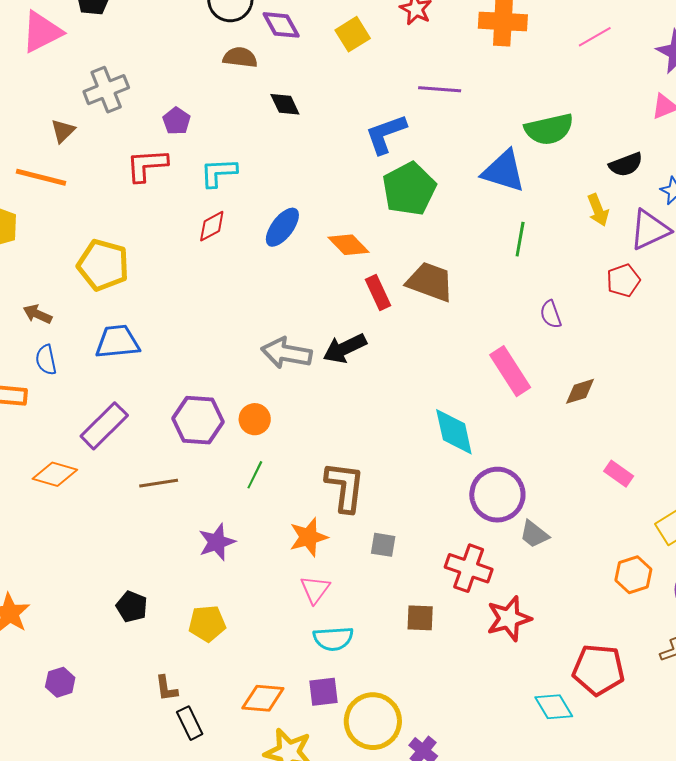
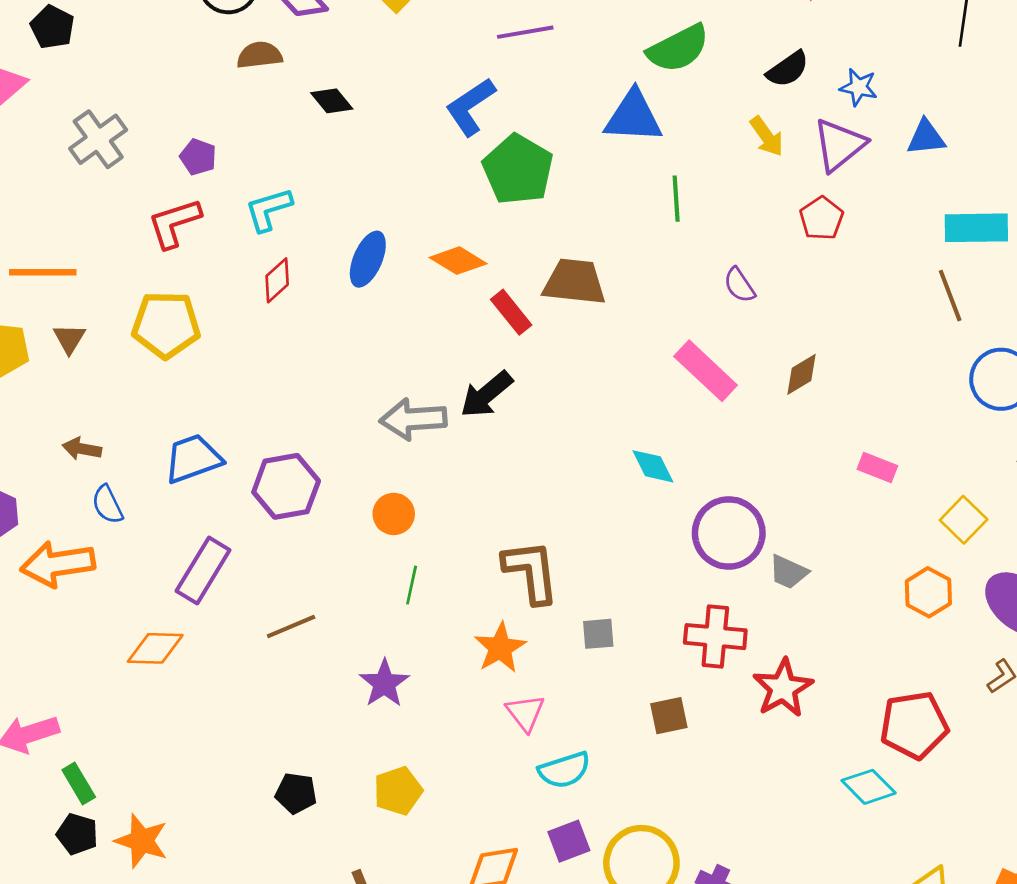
brown triangle: (63, 131) -> (69, 339), moved
yellow pentagon: (103, 265) -> (166, 325), moved
purple hexagon: (198, 420) -> (286, 486), moved
cyan diamond: (454, 432) -> (653, 466), size x0.7

